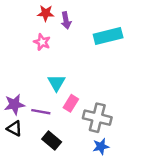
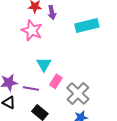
pink star: (42, 42) -> (32, 30), size x1.5
gray cross: (97, 118) -> (78, 93), turned 30

